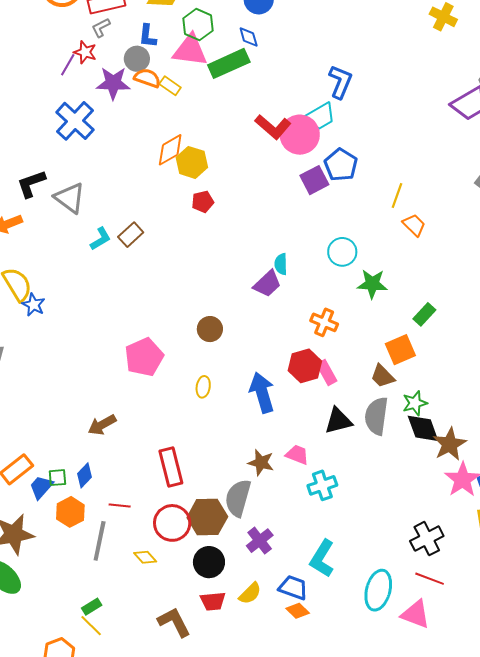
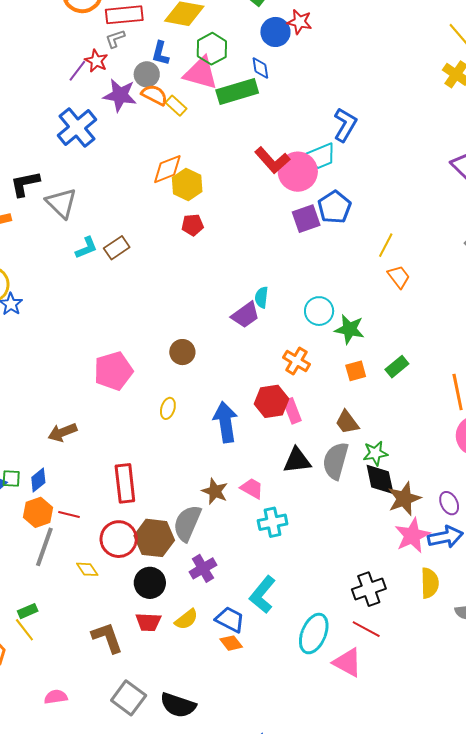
cyan circle: (342, 252) -> (319, 311), moved
orange square: (400, 350) -> (356, 371), moved, size x0.7
orange hexagon: (70, 512) -> (38, 512), moved

